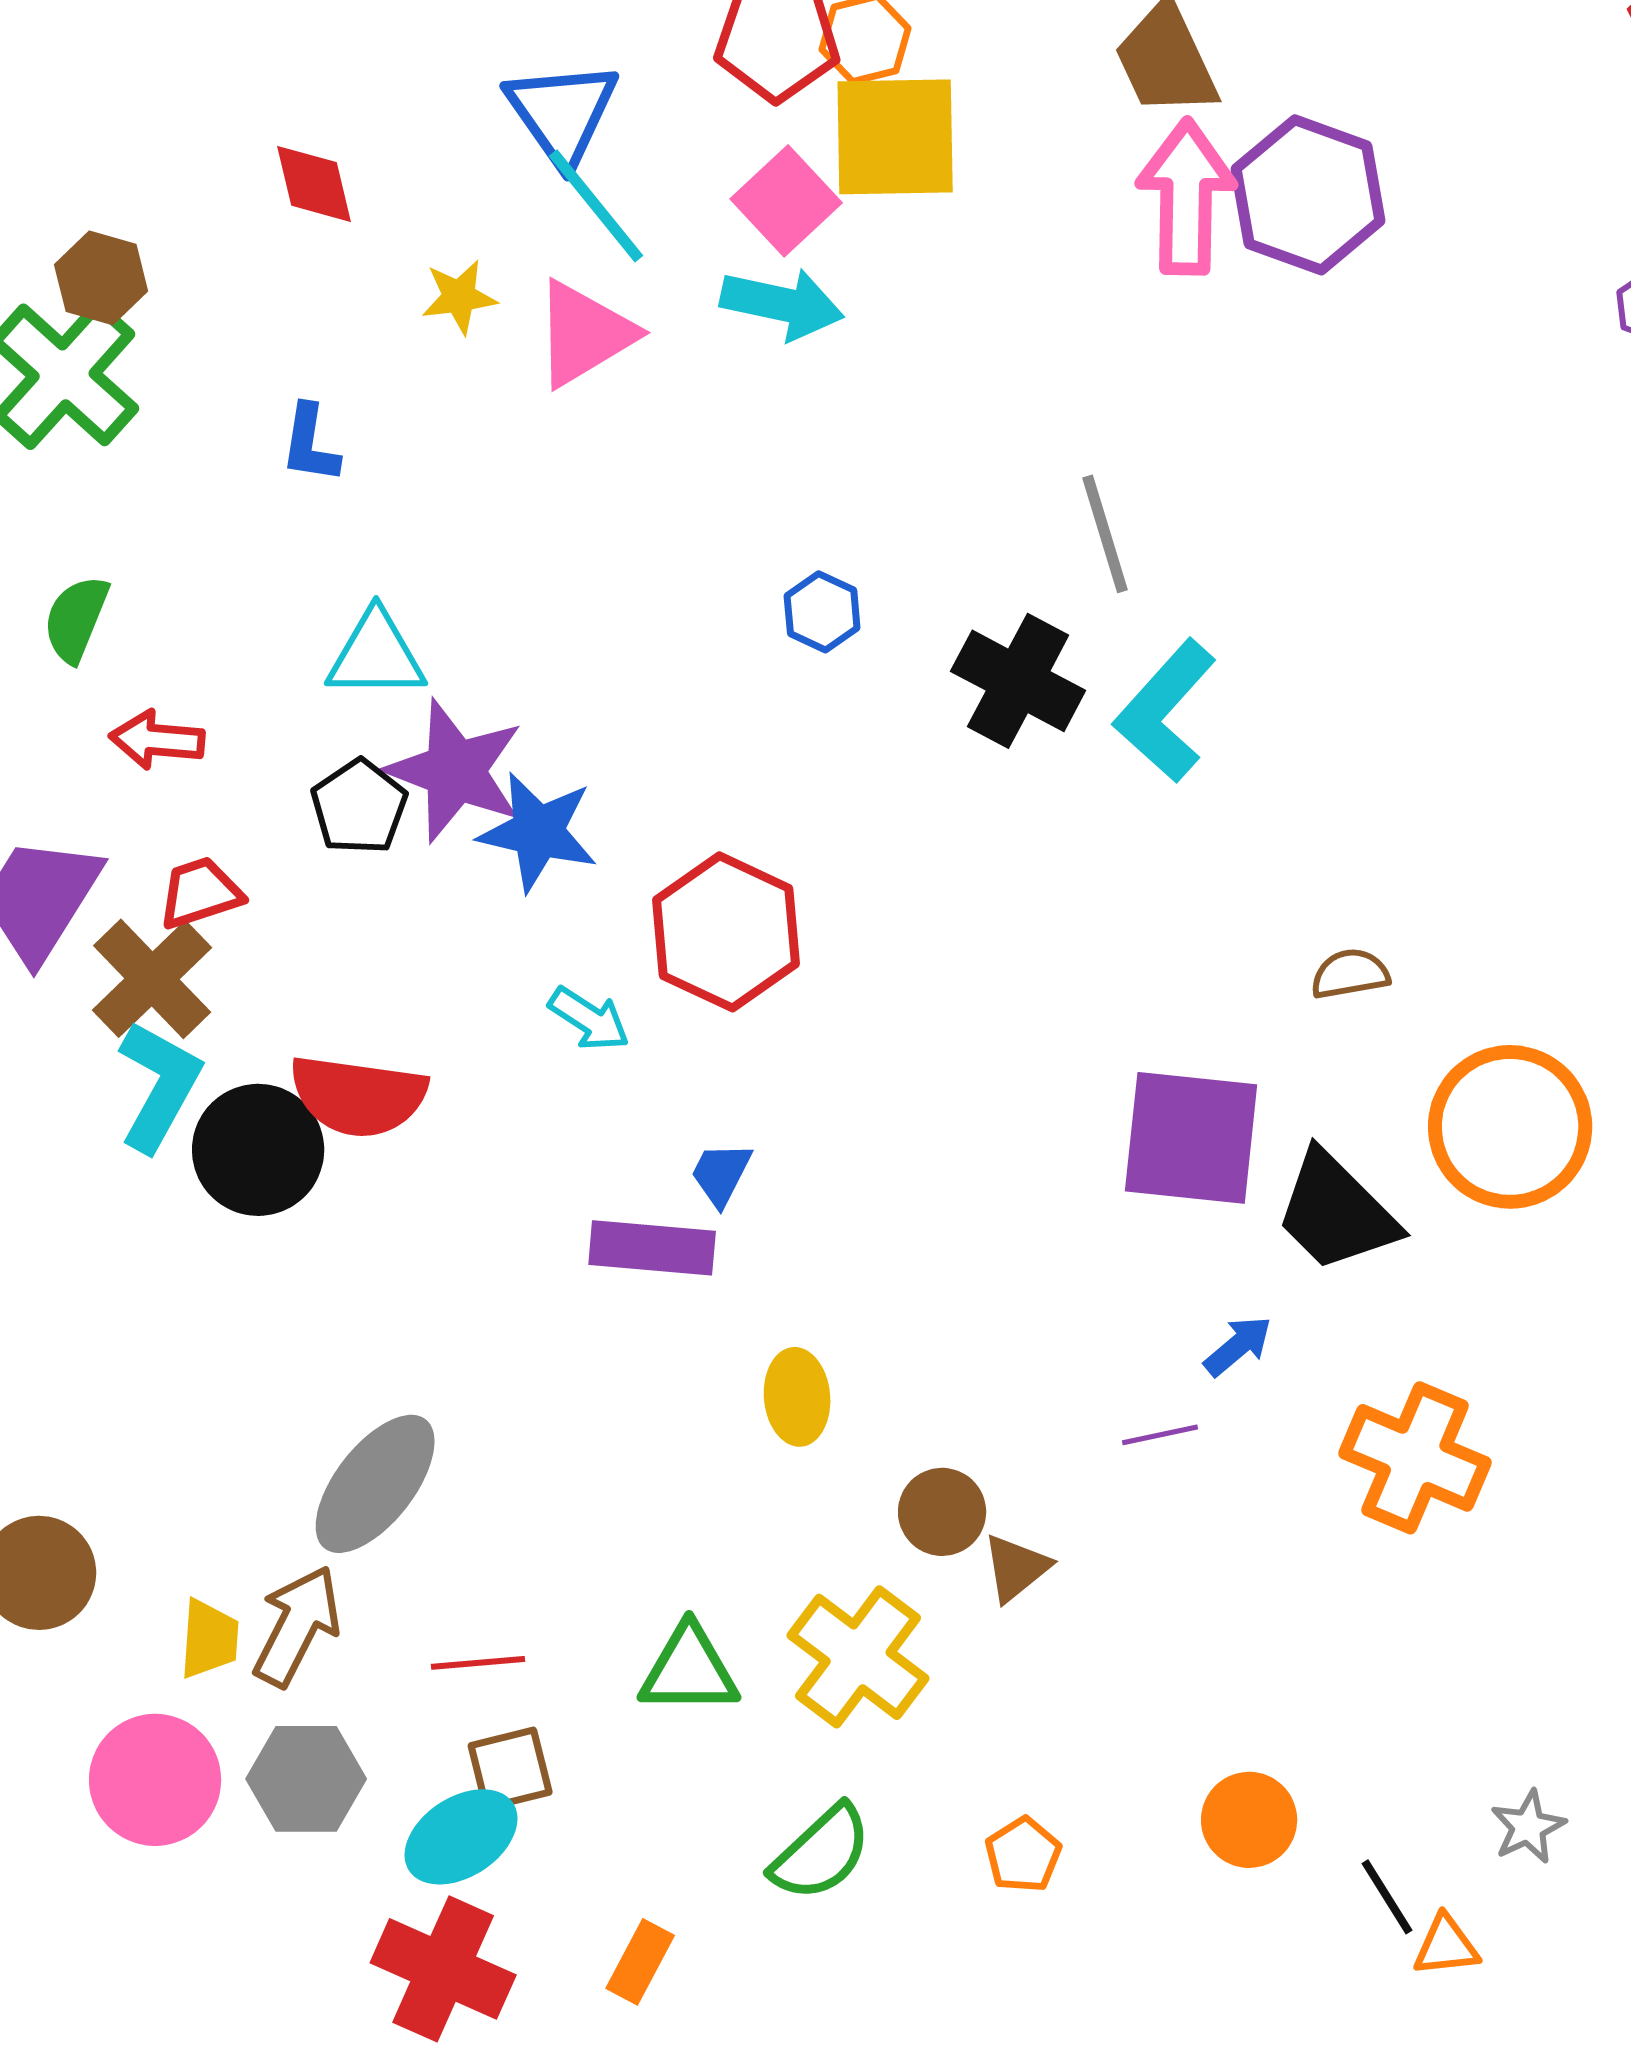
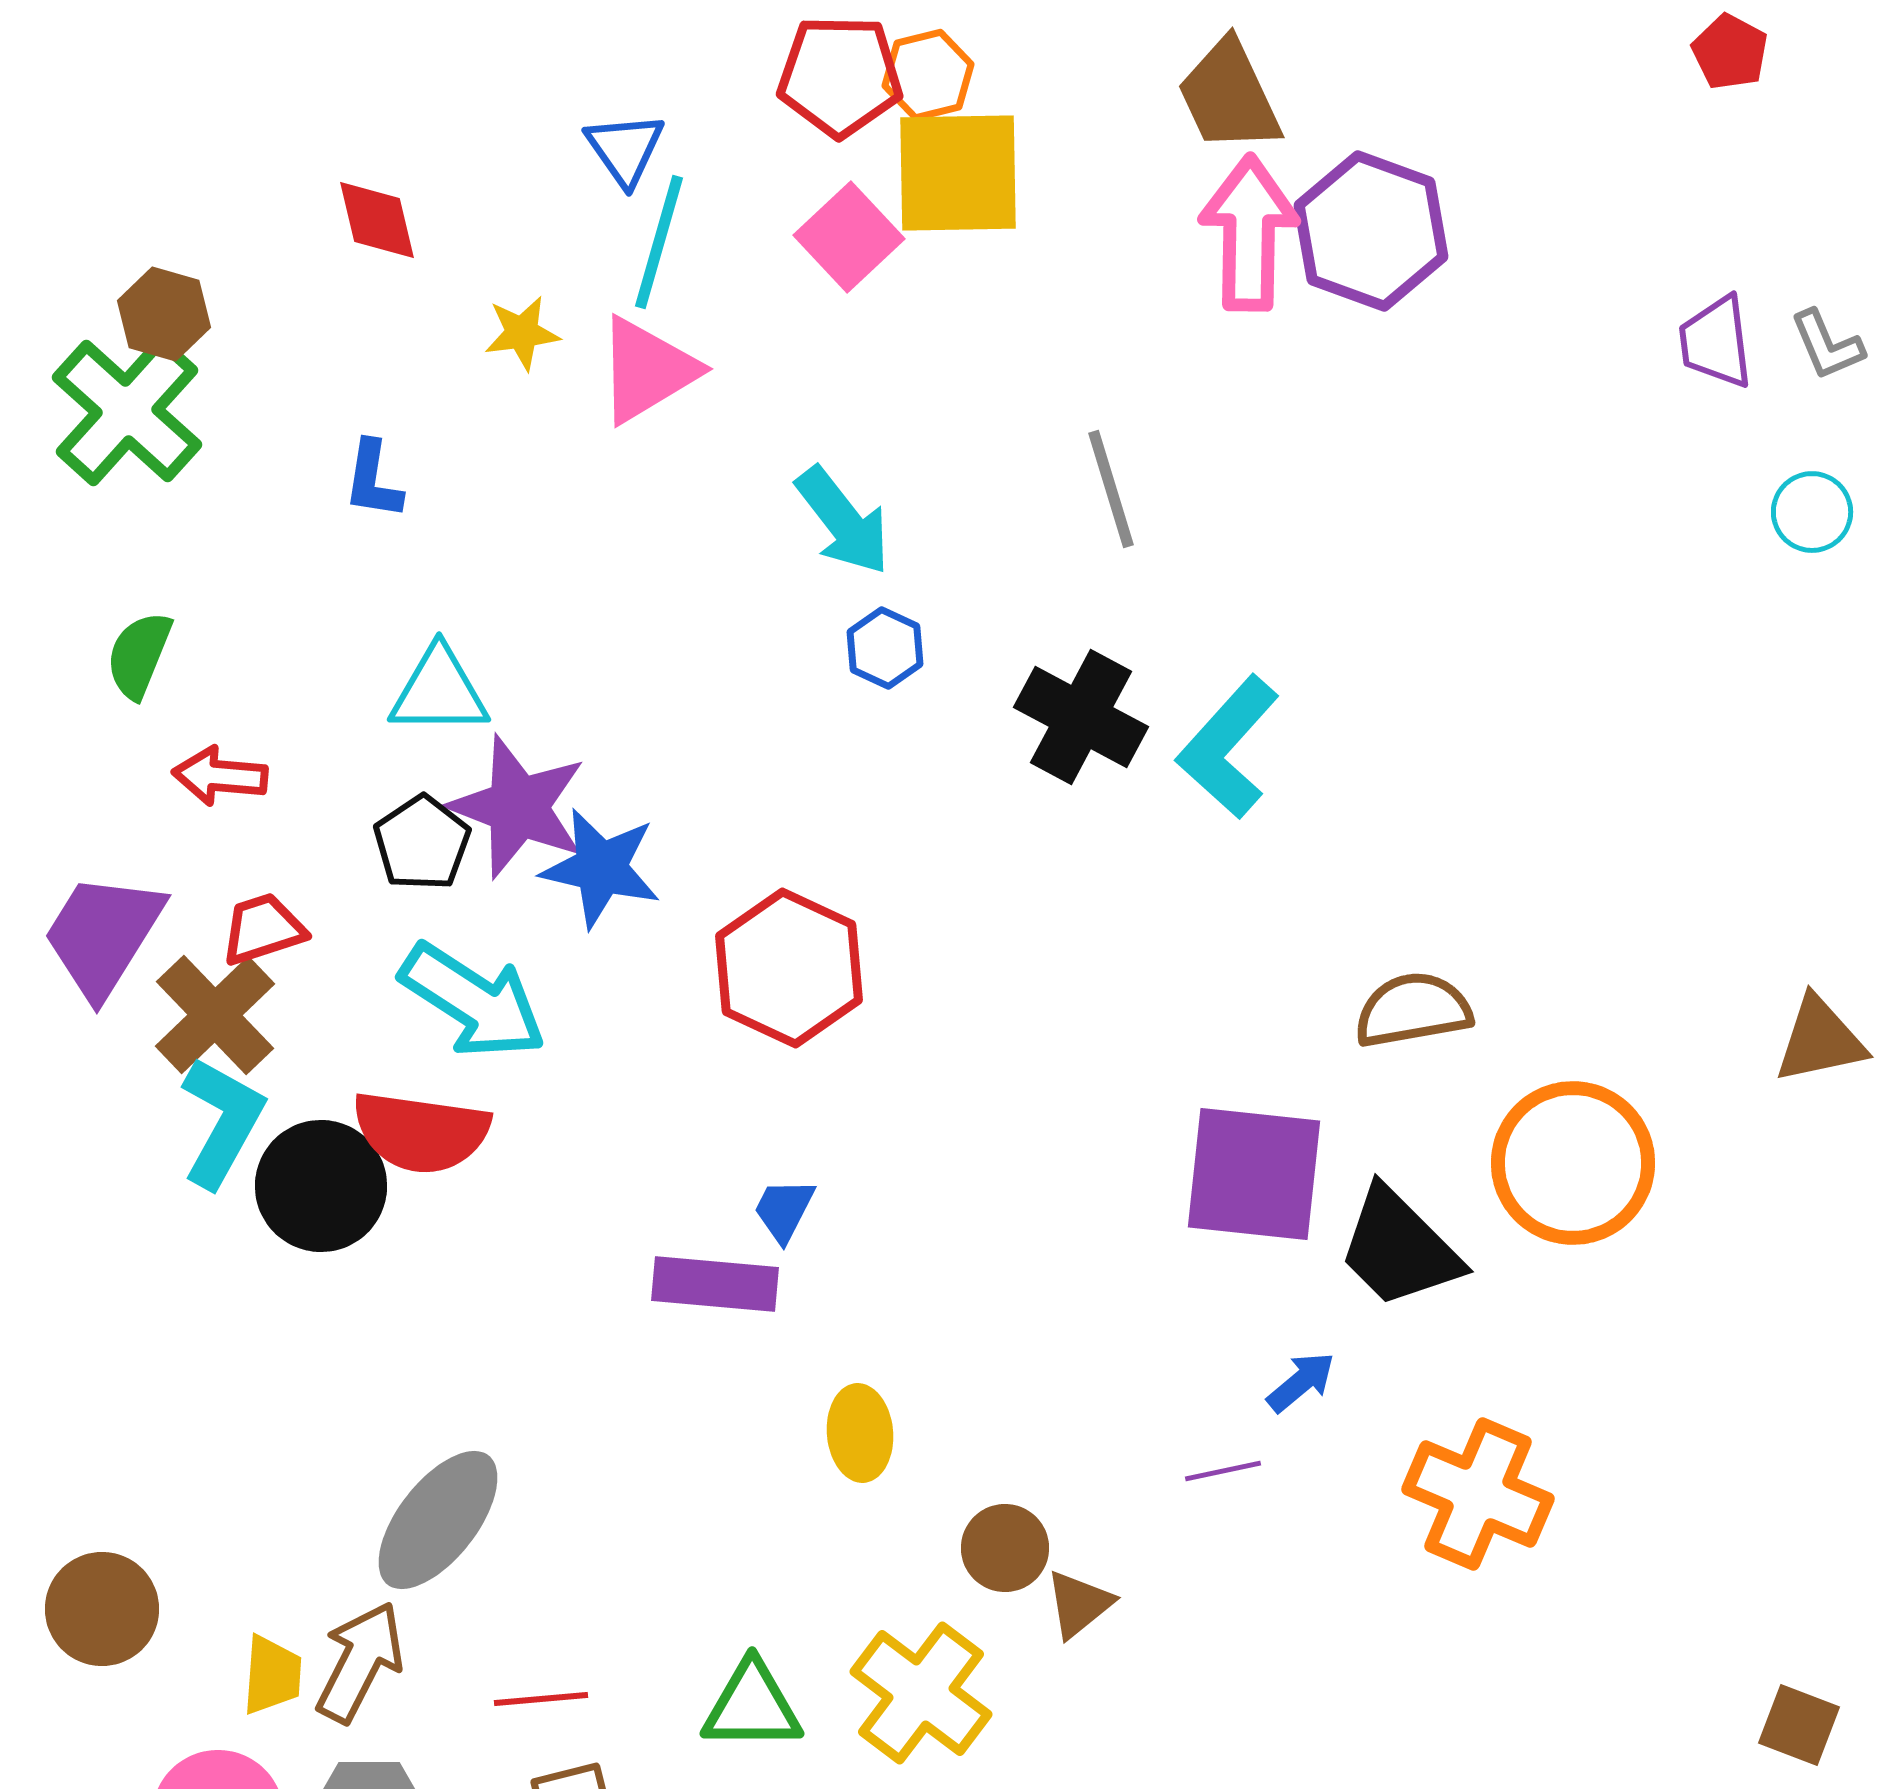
blue triangle: (562, 113) -> (625, 149), size x0.7
cyan line: (596, 206) -> (659, 242), turned 55
cyan arrow: (782, 304) -> (843, 521), moved, turned 40
gray line: (1105, 534) -> (1111, 489), moved
brown semicircle: (1350, 974) -> (1413, 1010), size x1.5
cyan arrow: (589, 1019) -> (473, 1001), moved, size x1.8

